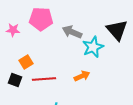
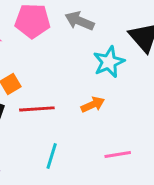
gray arrow: (72, 32) -> (80, 21), moved

